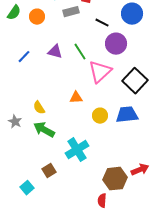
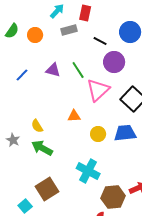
cyan cross: (77, 150) -> (88, 171), moved, turned -30
brown square: (49, 171) -> (47, 189), size x1.6

